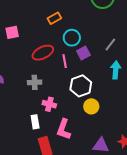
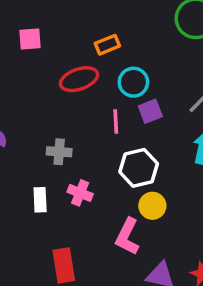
pink square: (12, 32) -> (30, 39), moved
red ellipse: (43, 53) -> (79, 79), moved
white rectangle: (35, 122) -> (40, 200), moved
pink L-shape: (64, 129) -> (127, 237), moved

